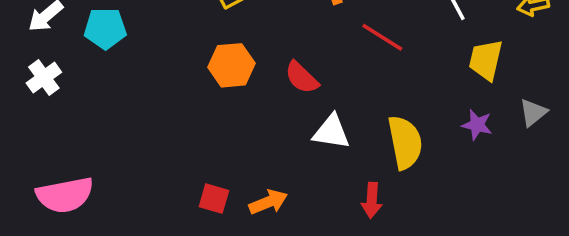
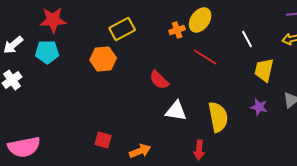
orange hexagon: (231, 65) -> (103, 59), moved
red square: (214, 199) -> (103, 140), moved

